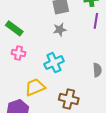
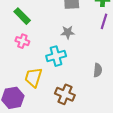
gray star: (60, 30) -> (68, 32), moved
yellow trapezoid: (35, 87) -> (33, 77), turned -60

